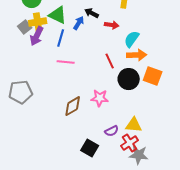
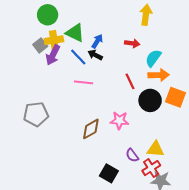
black arrow: (92, 13) -> (95, 55), moved
blue line: (61, 38) -> (78, 57), turned -60
purple semicircle: (112, 131) -> (132, 155), turned 80

